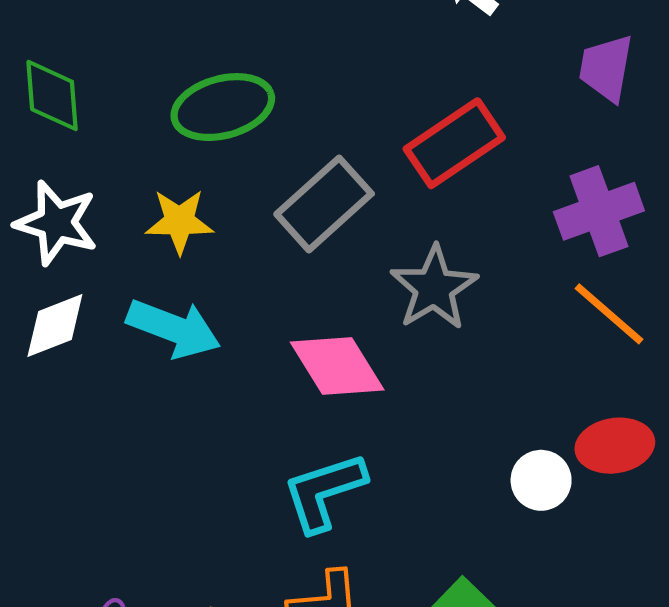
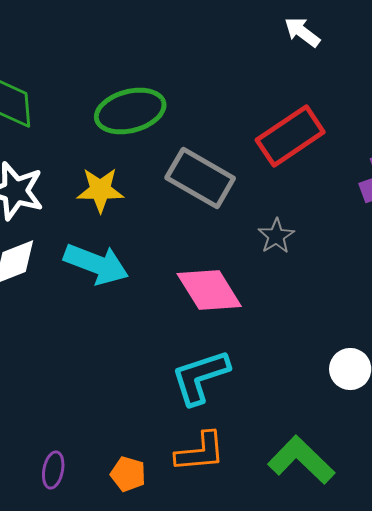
gray rectangle: (324, 204) -> (200, 178), turned 72
gray star: (434, 288) -> (276, 236), size x0.6

